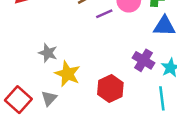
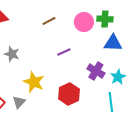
purple line: (104, 14) -> (64, 52), moved
gray star: (48, 53) -> (12, 54), moved

